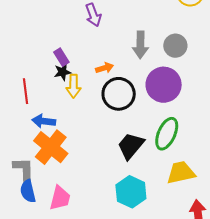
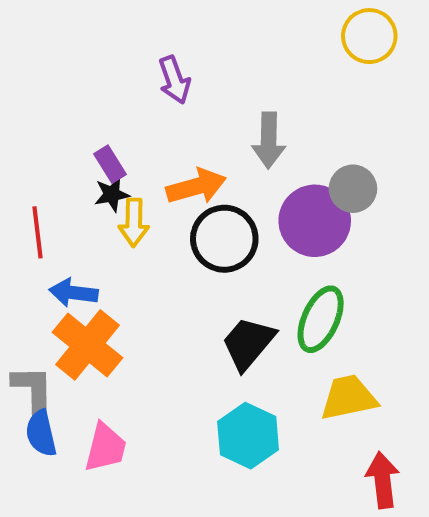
gray circle: (175, 46) -> (353, 189), moved
orange arrow: (104, 68) -> (196, 186), size x1.6

